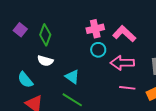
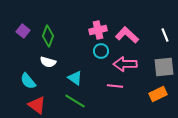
pink line: (127, 88) -> (115, 86), moved

